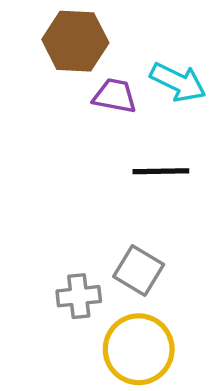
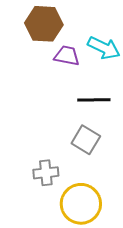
gray square: (139, 270) -> (86, 140), moved

